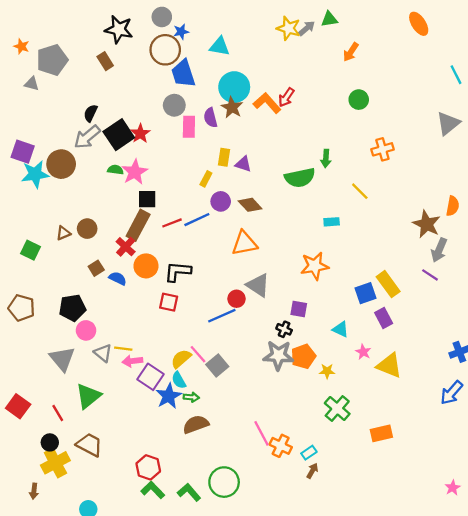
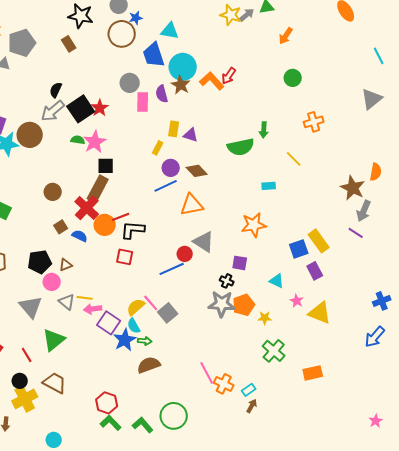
blue trapezoid: (183, 74) -> (154, 55), moved
blue line: (197, 220) -> (166, 186), moved
red line: (172, 223) -> (121, 217), moved
brown triangle: (63, 233) -> (66, 265), moved
red cross: (126, 247) -> (87, 208), size x1.4

